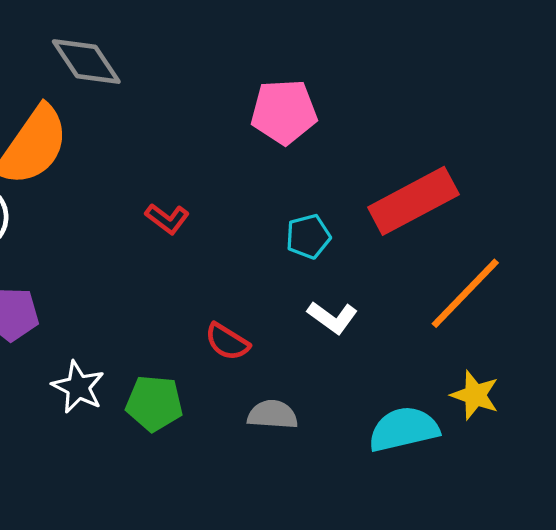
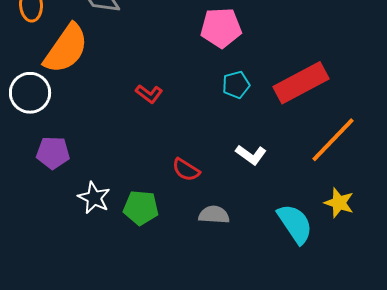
cyan pentagon: (308, 236) -> (236, 85), moved
cyan semicircle: (404, 429) -> (295, 224), turned 69

